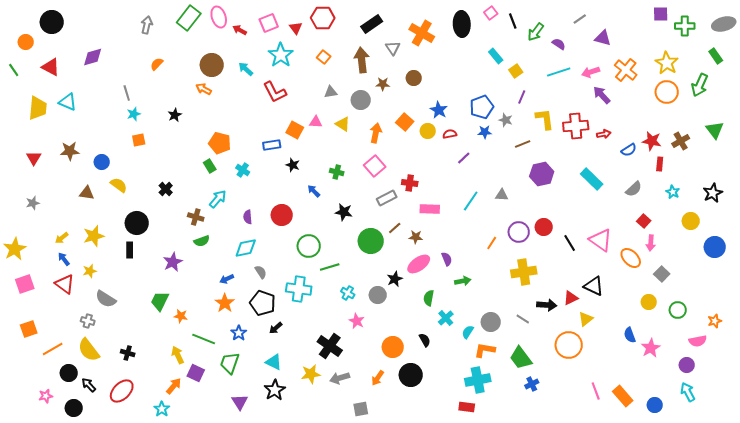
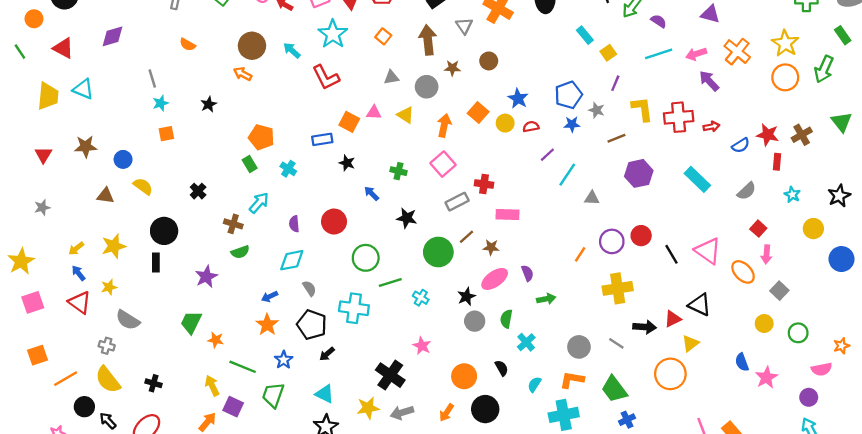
orange semicircle: (157, 64) -> (188, 45), turned -104
cyan line: (471, 201) -> (567, 175), moved
cyan cross: (348, 293) -> (421, 298), moved
gray circle: (378, 295) -> (475, 321), moved
cyan semicircle: (468, 332) -> (534, 384), moved

